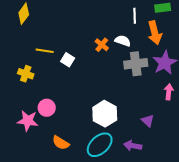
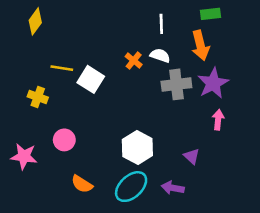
white line: (135, 16) -> (161, 24), moved
white square: (68, 60) -> (91, 79), size x1.5
pink star: (28, 121) -> (24, 156), moved

